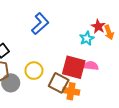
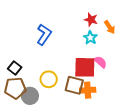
red star: (98, 26) -> (91, 20), moved
pink semicircle: (91, 66) -> (100, 62), turned 48

